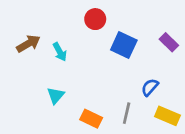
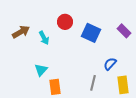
red circle: (95, 19) -> (65, 22), moved
yellow rectangle: (167, 116) -> (123, 85), turned 60
orange rectangle: (91, 119) -> (55, 87), moved, turned 56

